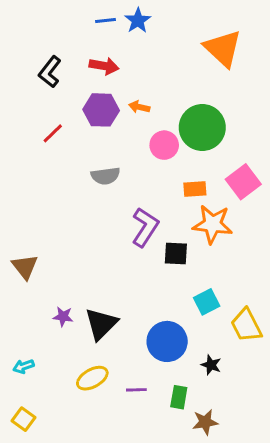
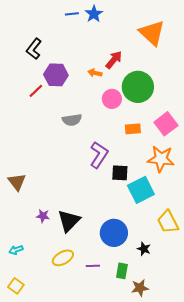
red arrow: (104, 66) -> (114, 60), moved, turned -60
purple hexagon: (101, 110) -> (56, 75), moved
orange star: (213, 224) -> (161, 159), moved
cyan square: (207, 302) -> (141, 190), moved, size x1.5

